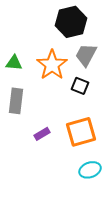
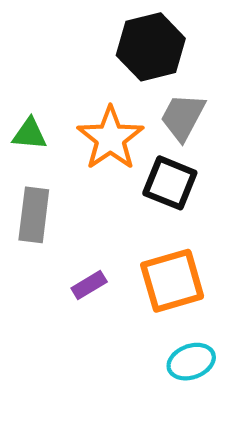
black square: (80, 86) -> (170, 183), size x1.4

